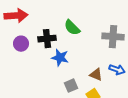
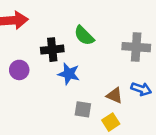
purple circle: (21, 44) -> (19, 70), moved
gray square: (71, 86) -> (83, 109), turned 32

